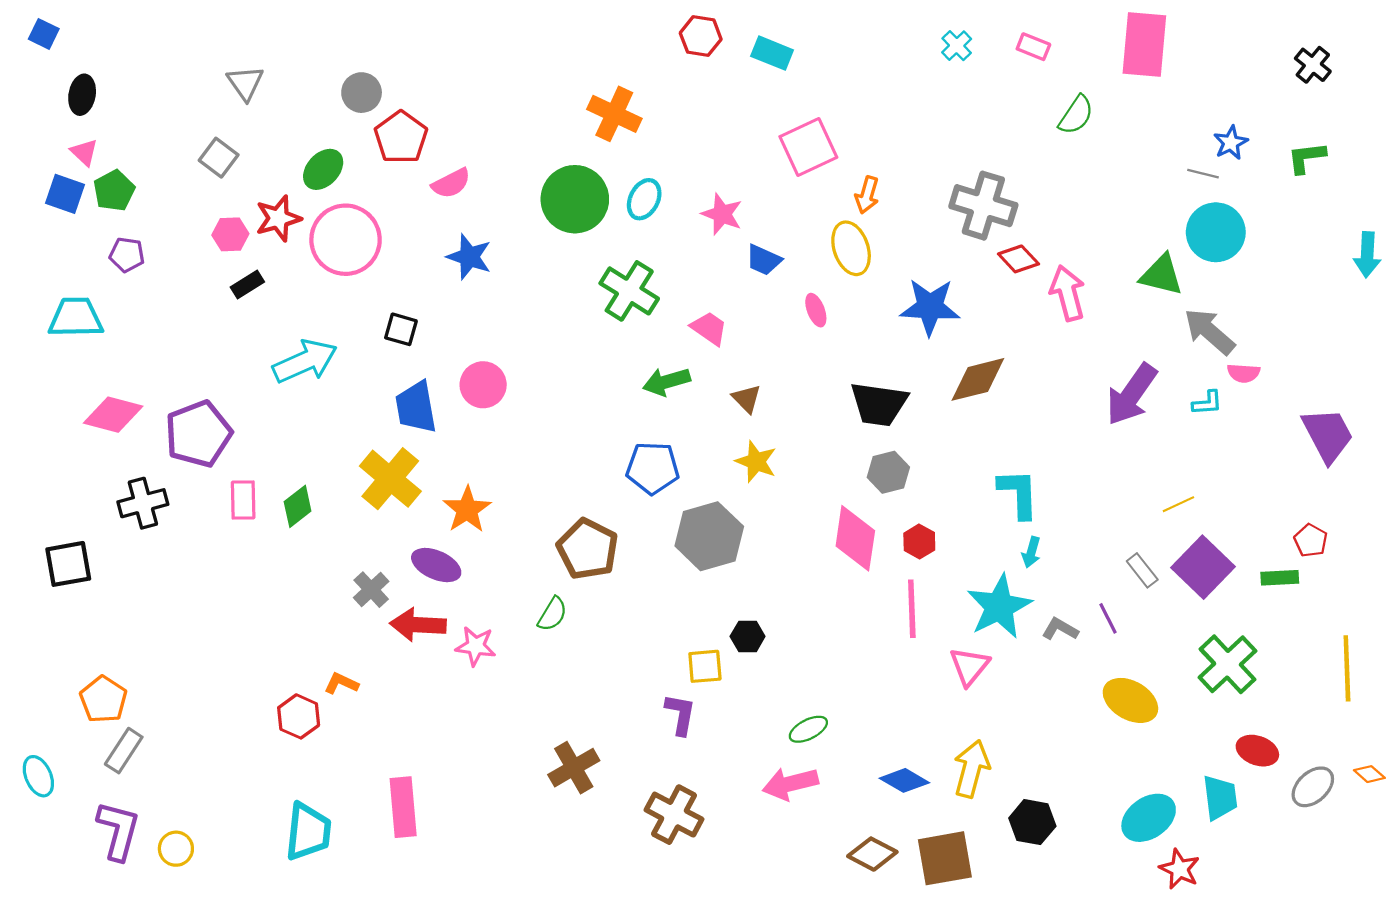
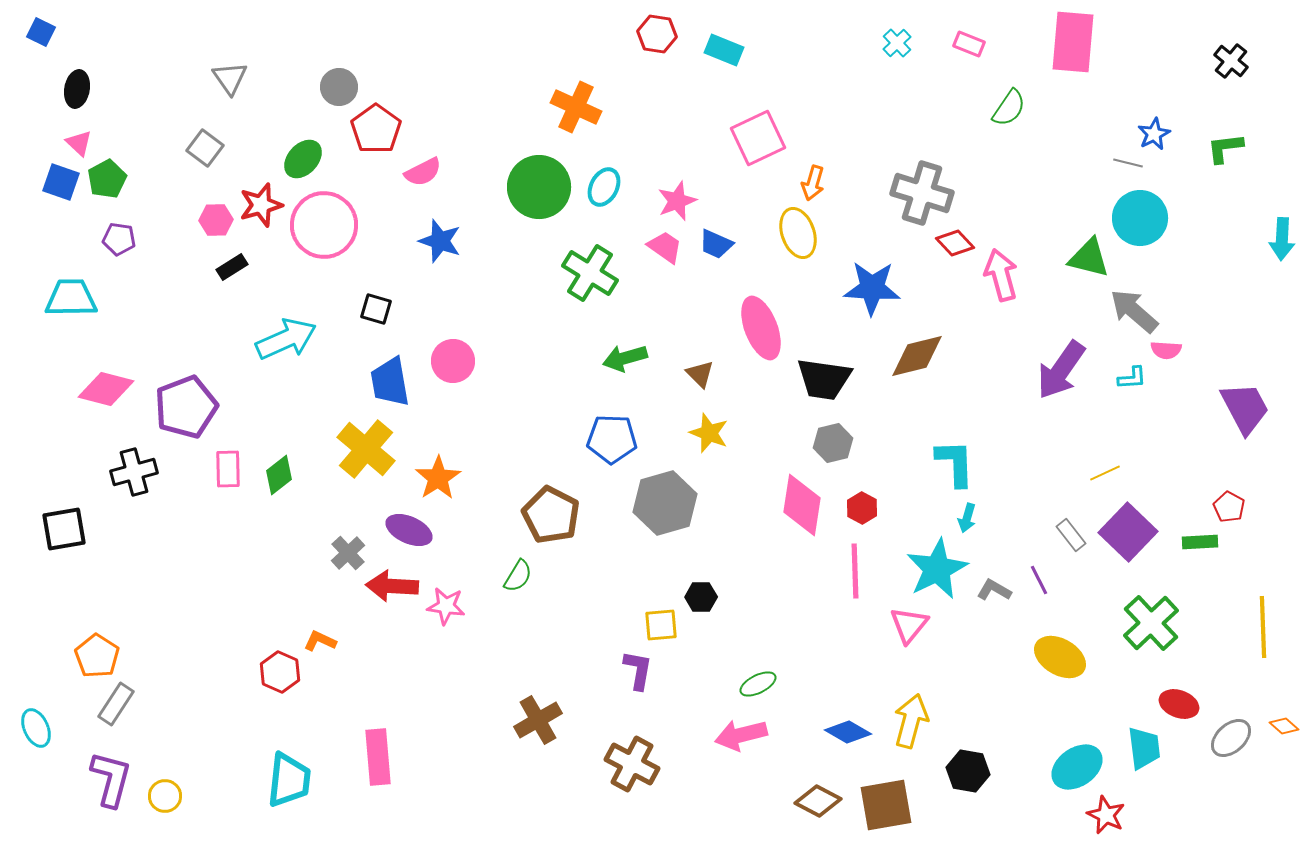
pink star: (722, 214) -> (677, 201), turned 30
pink ellipse: (816, 310) -> (761, 328), moved, size x2.0
pink trapezoid: (709, 328) -> (665, 247), moved

